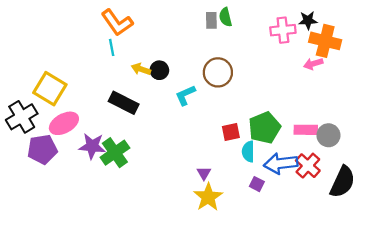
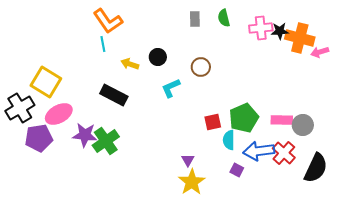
green semicircle: (225, 17) -> (224, 18), moved
black star: (308, 20) -> (280, 31), moved
pink arrow: (313, 64) -> (320, 52), moved
black circle: (159, 70) -> (158, 57), moved
brown circle: (218, 72) -> (201, 67), size x0.7

